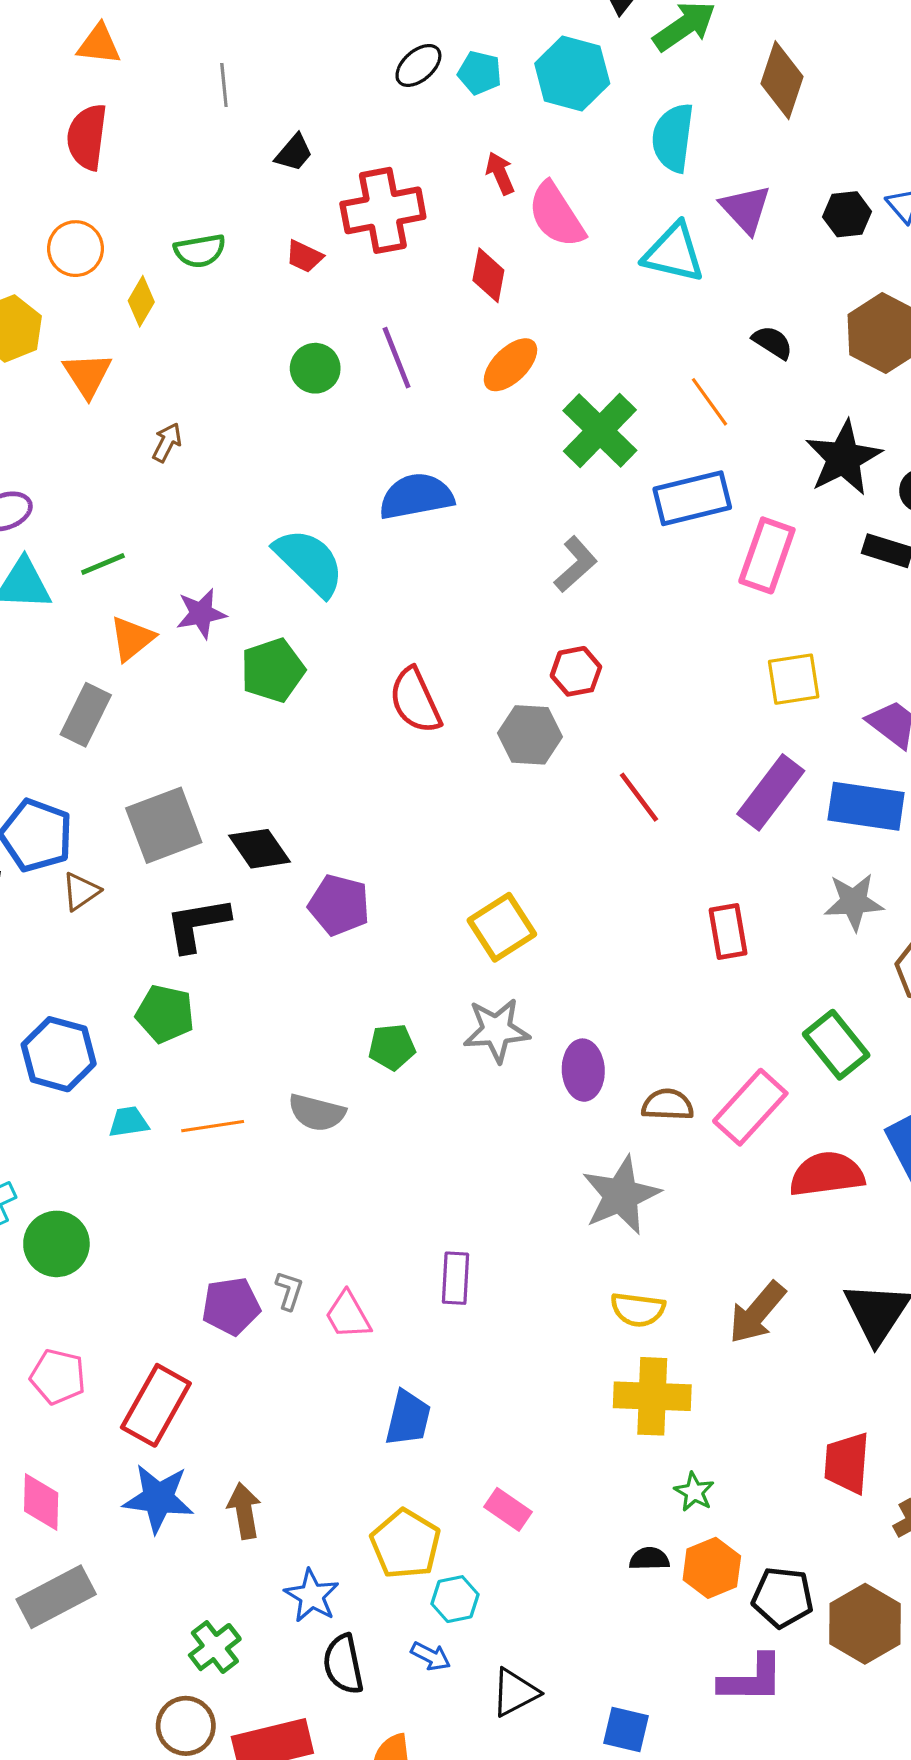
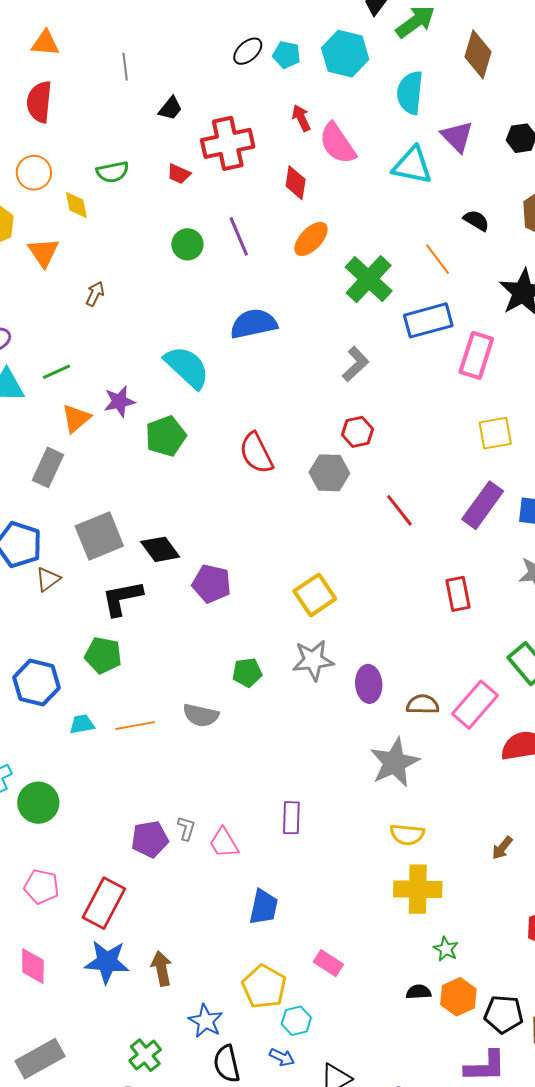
yellow diamond: (141, 301) -> (76, 205), turned -40
brown arrow: (757, 1313) -> (502, 848), moved, size x0.6
gray rectangle: (56, 1597) -> (40, 1059), moved

